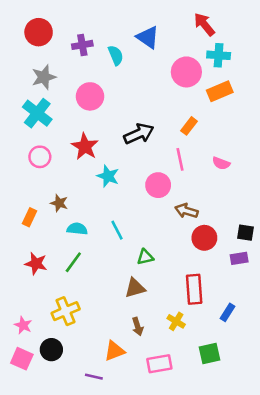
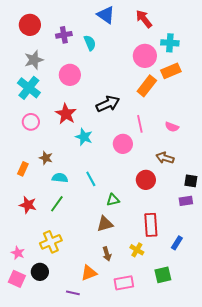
red arrow: (204, 24) -> (144, 19), moved
blue triangle: (148, 37) -> (106, 15), moved
orange rectangle: (189, 126) -> (147, 86), moved, size x1.5
brown arrow: (186, 211) -> (165, 158), moved
red circle: (204, 238) -> (146, 180), moved

